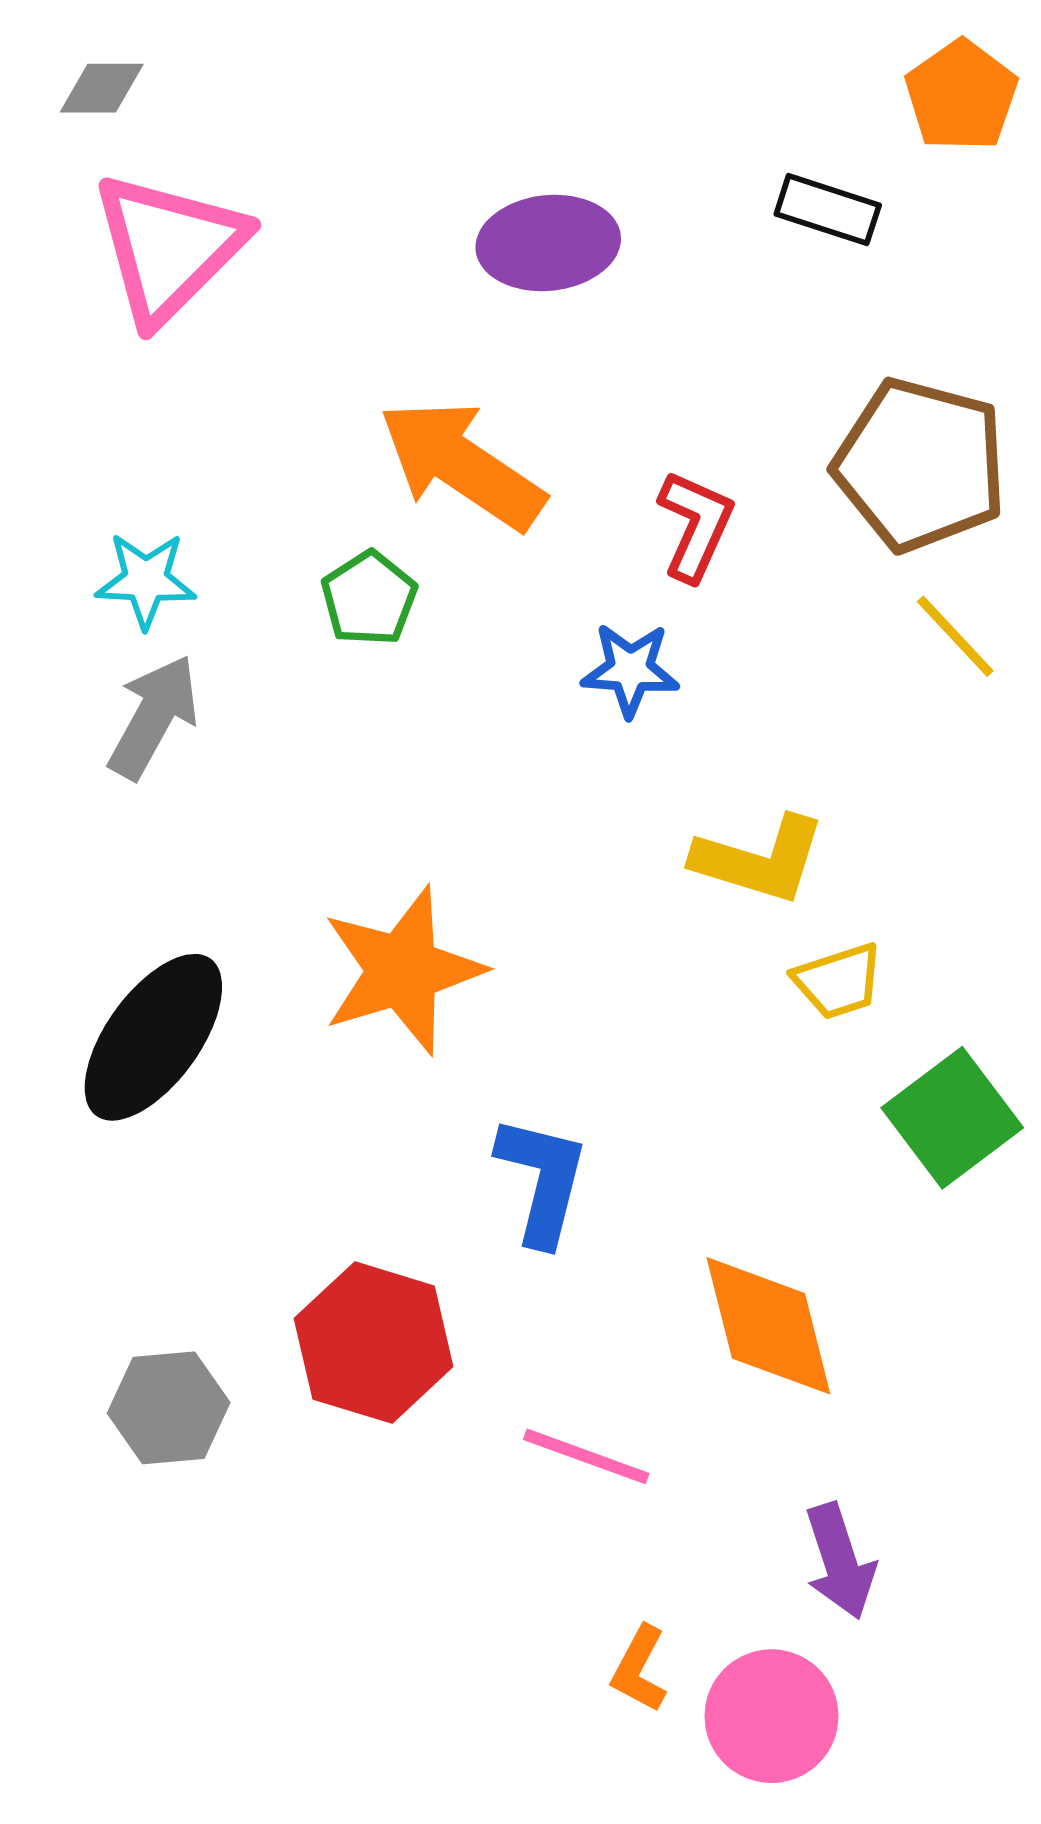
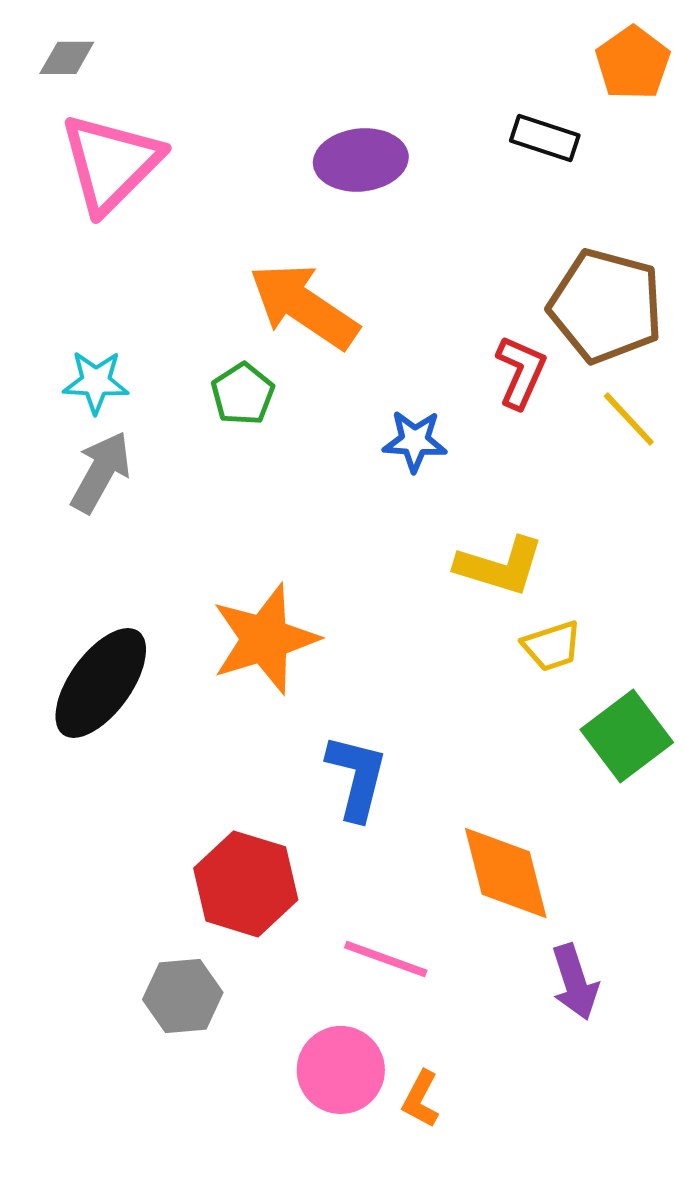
red L-shape: (696, 525) -> (521, 372), moved
gray hexagon: (169, 1408) -> (183, 996), moved
purple arrow: (840, 1561) -> (575, 982), moved
pink circle: (771, 1716) -> (341, 1070), moved

